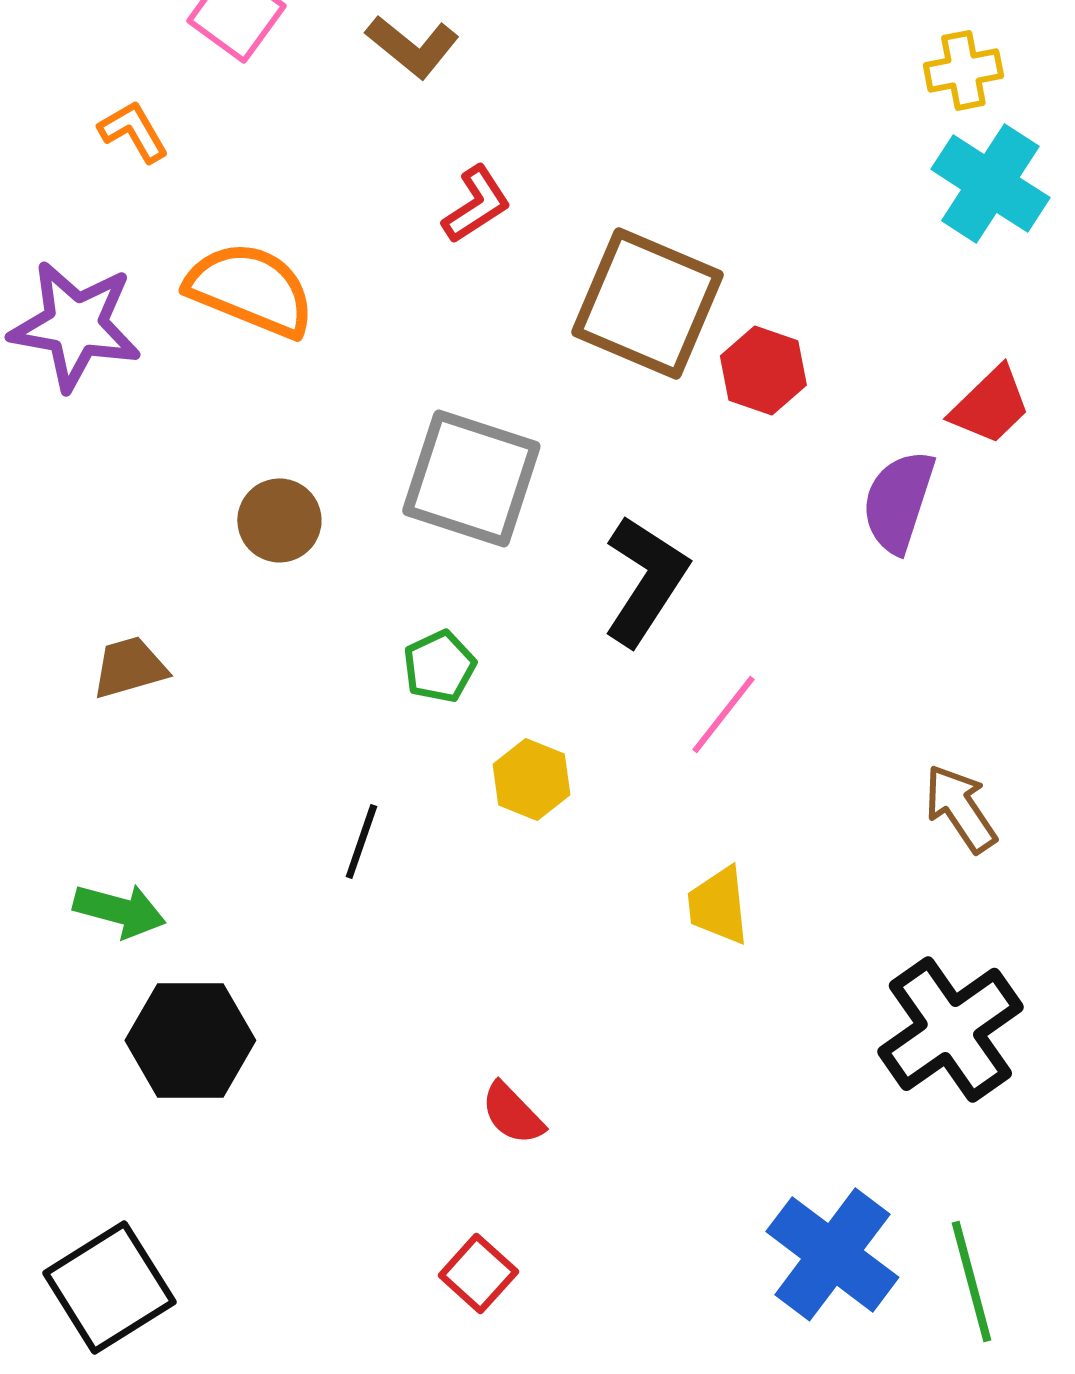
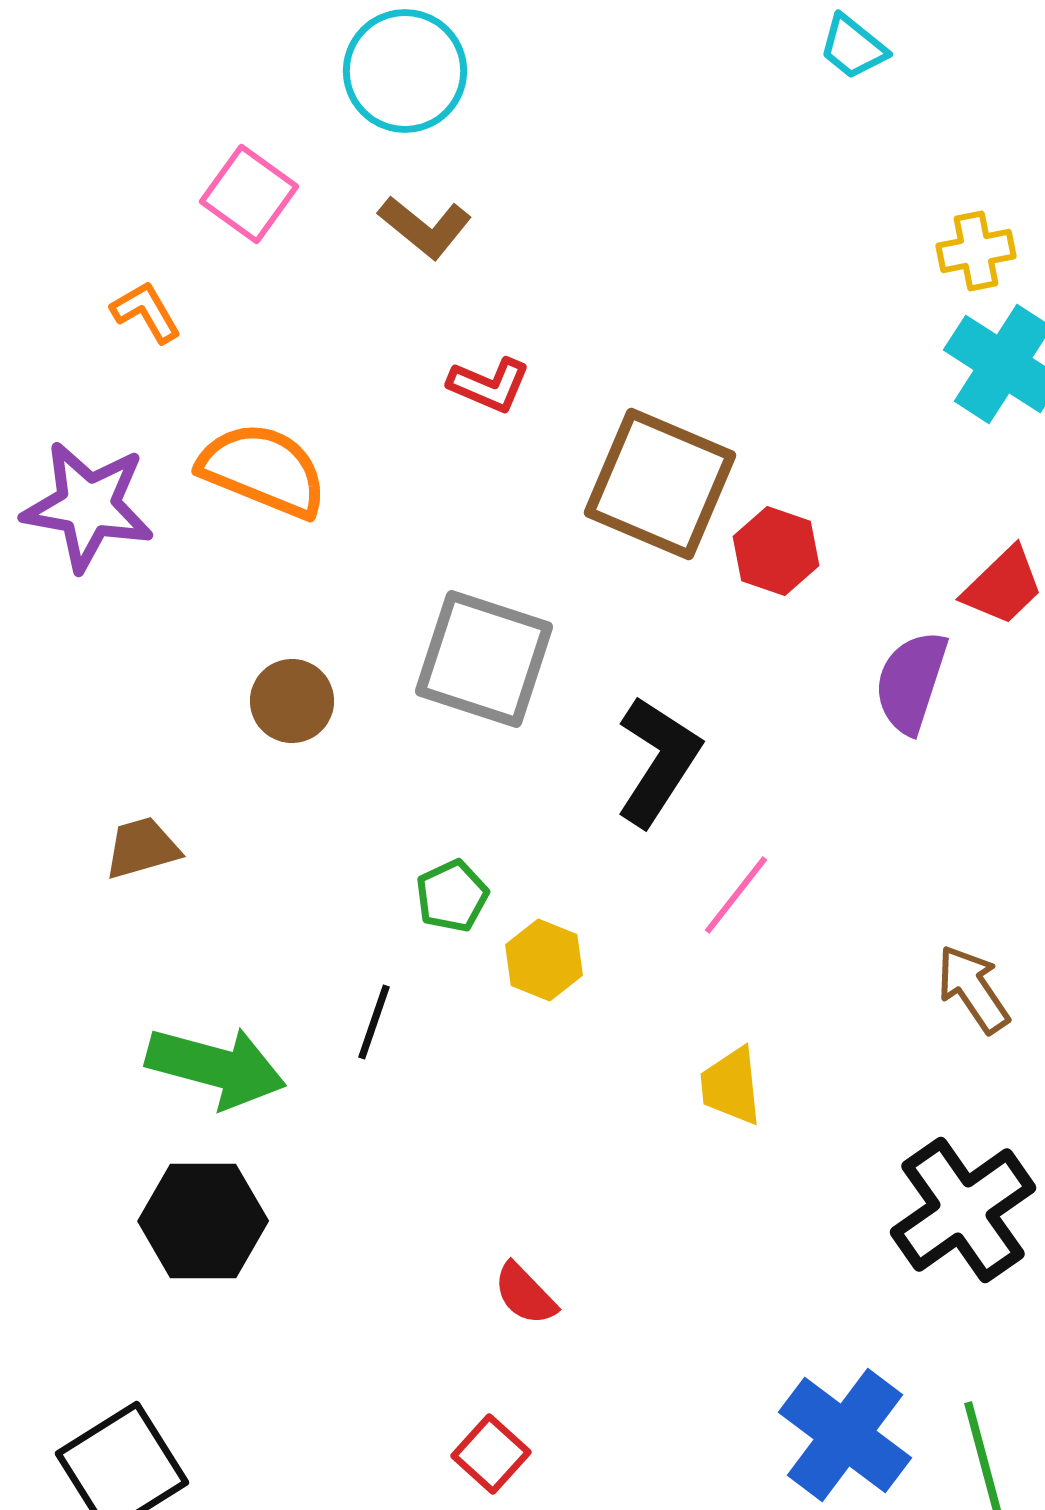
red L-shape: (476, 204) -> (489, 385), turned 56
green pentagon: (439, 666) -> (452, 896), moved
green arrow: (119, 910) -> (216, 1067), moved, size x1.5

